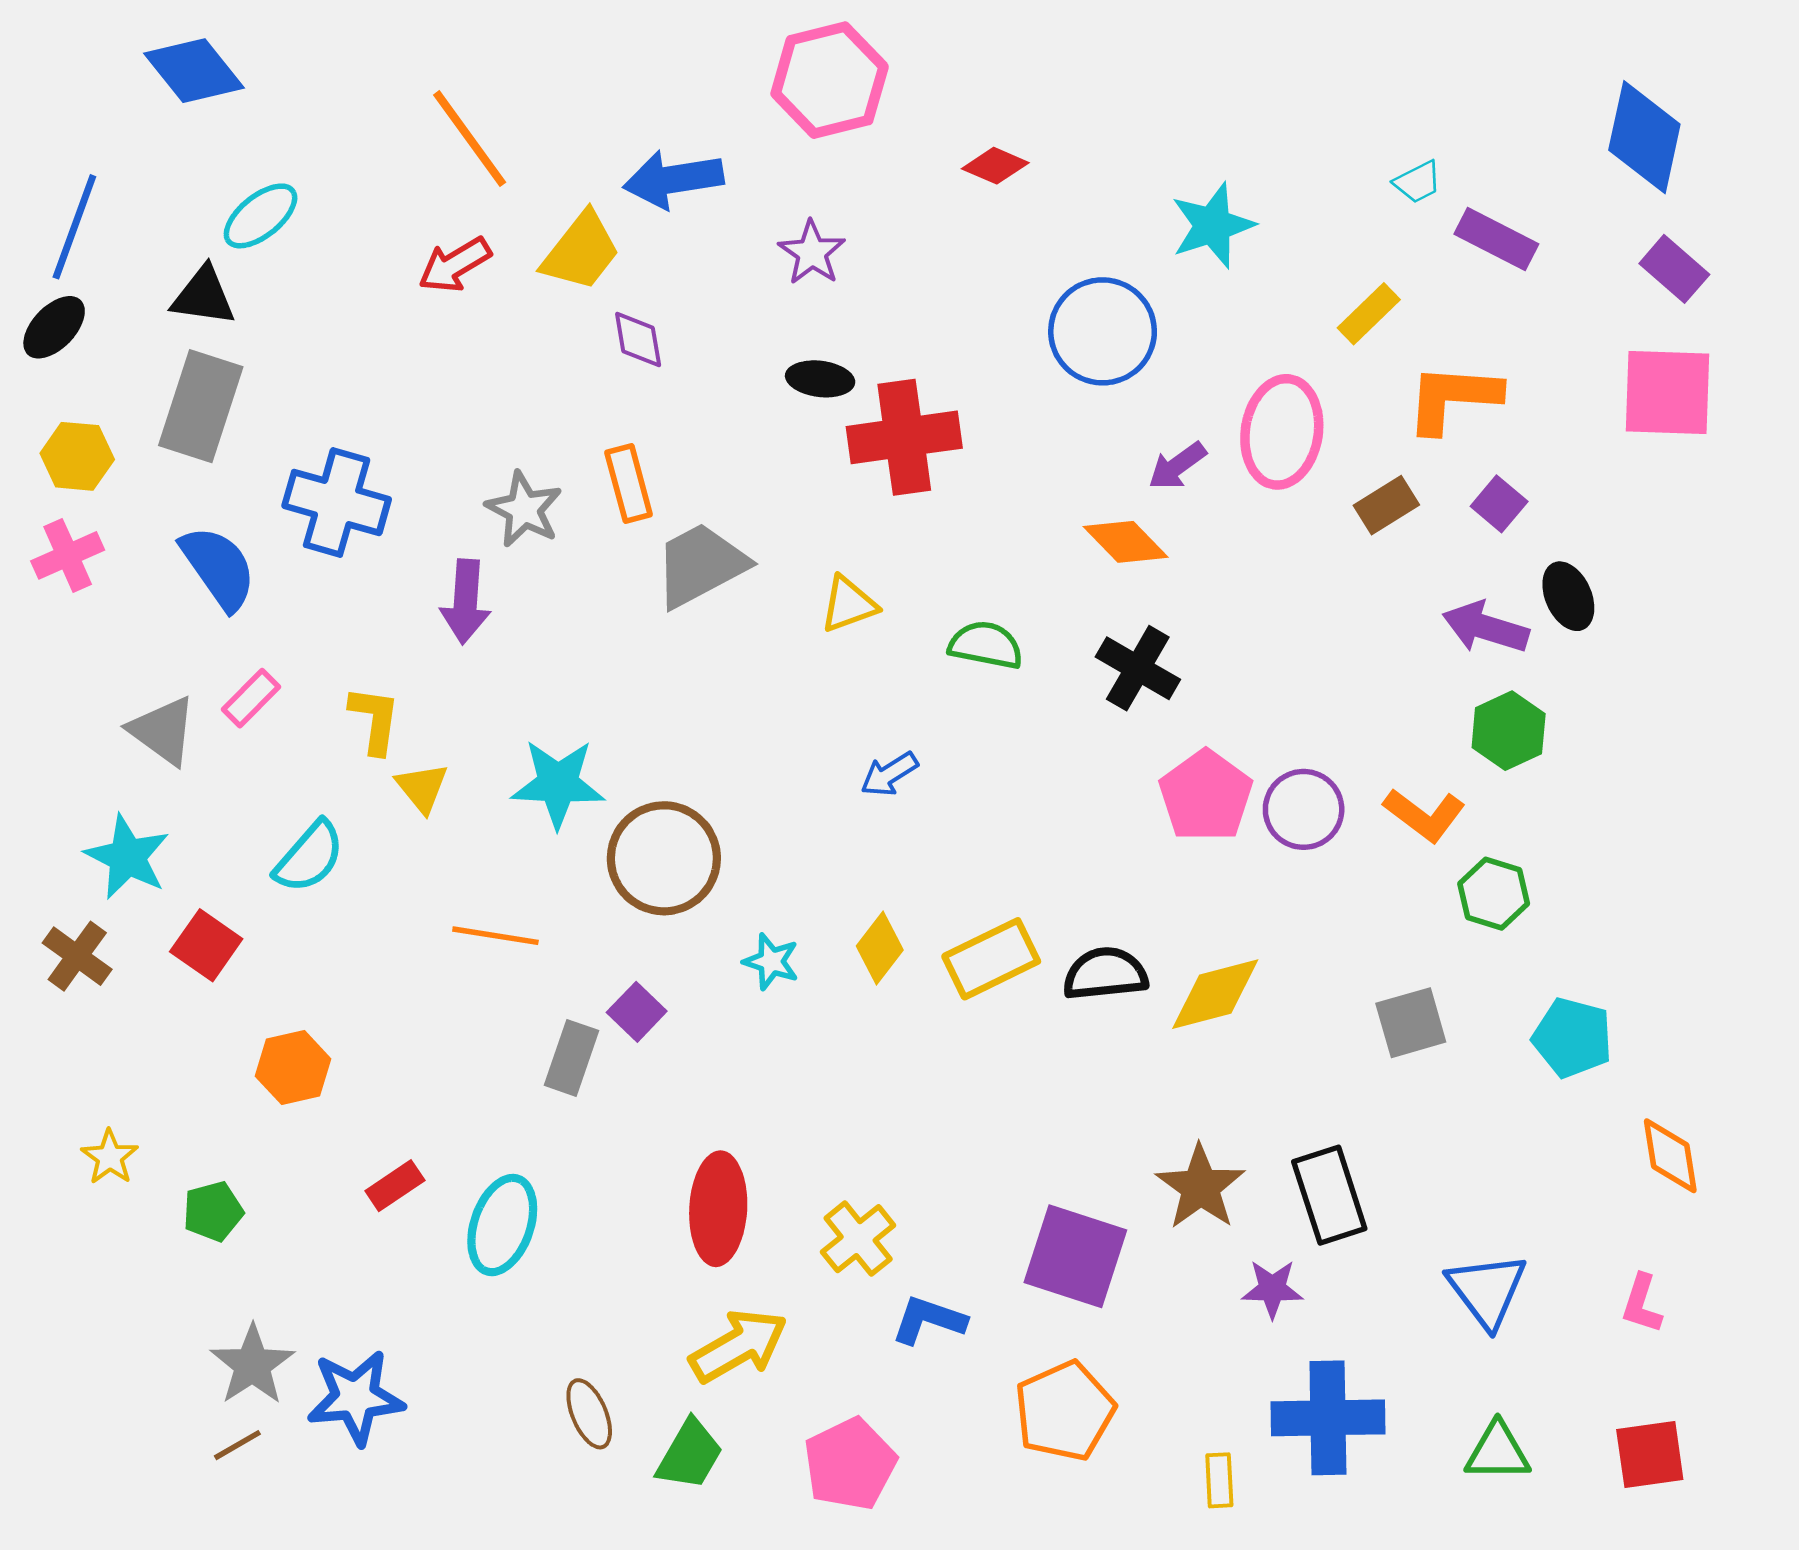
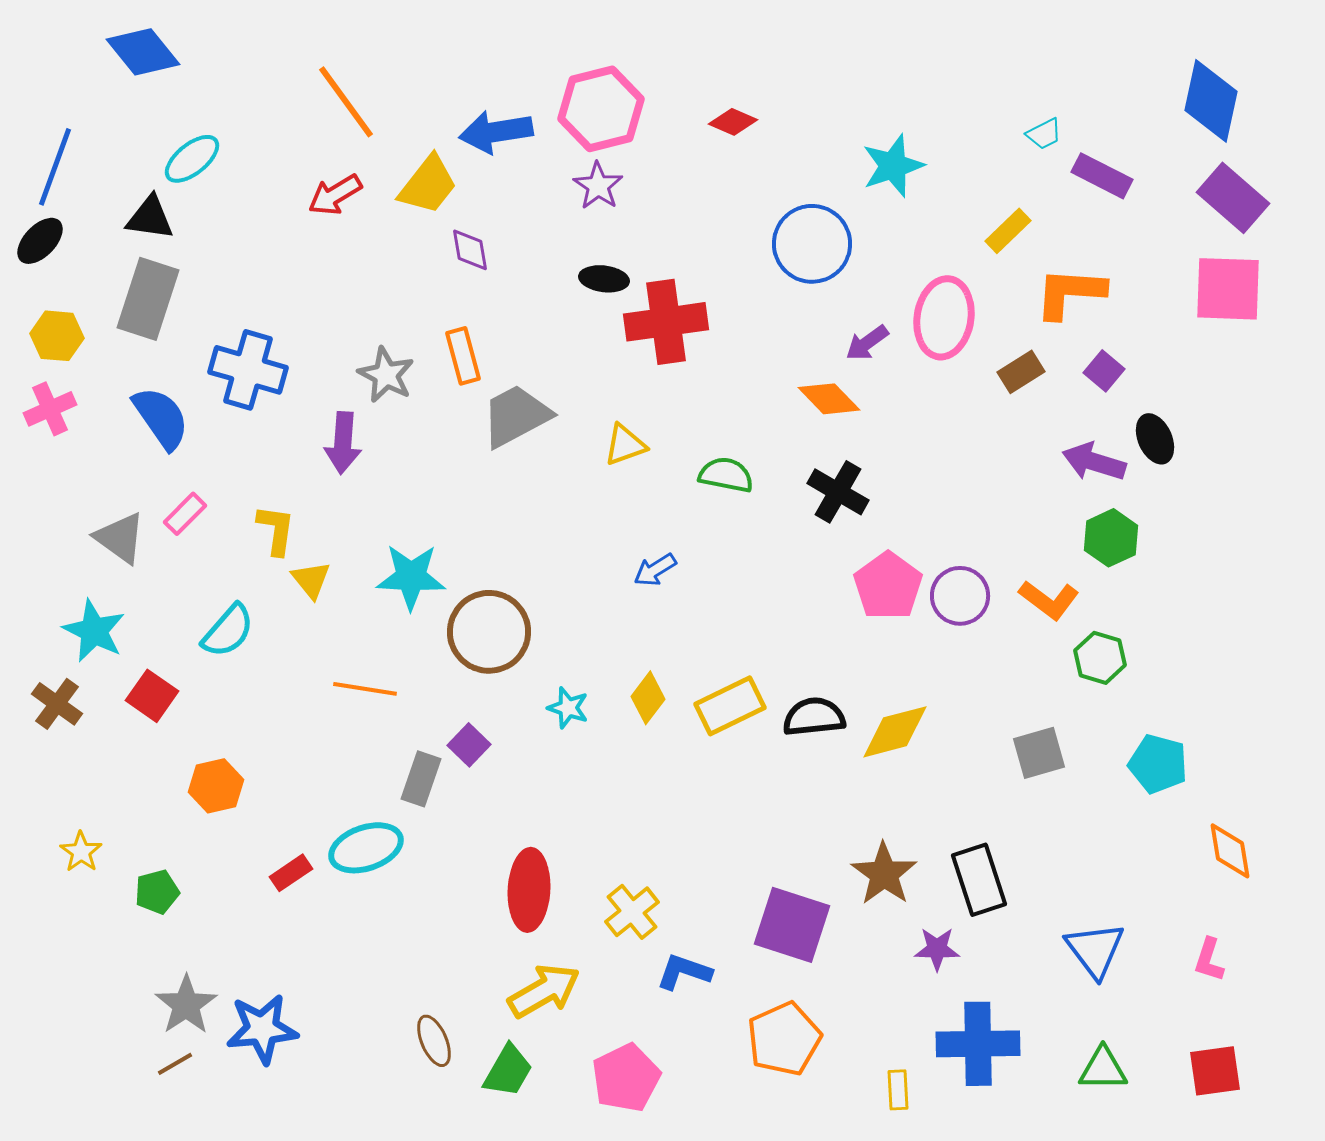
pink hexagon: (830, 80) -> (601, 109), moved
purple rectangle: (1674, 269) -> (1233, 198), size x1.4
cyan ellipse: (502, 1225) -> (366, 848), moved, turned 52

